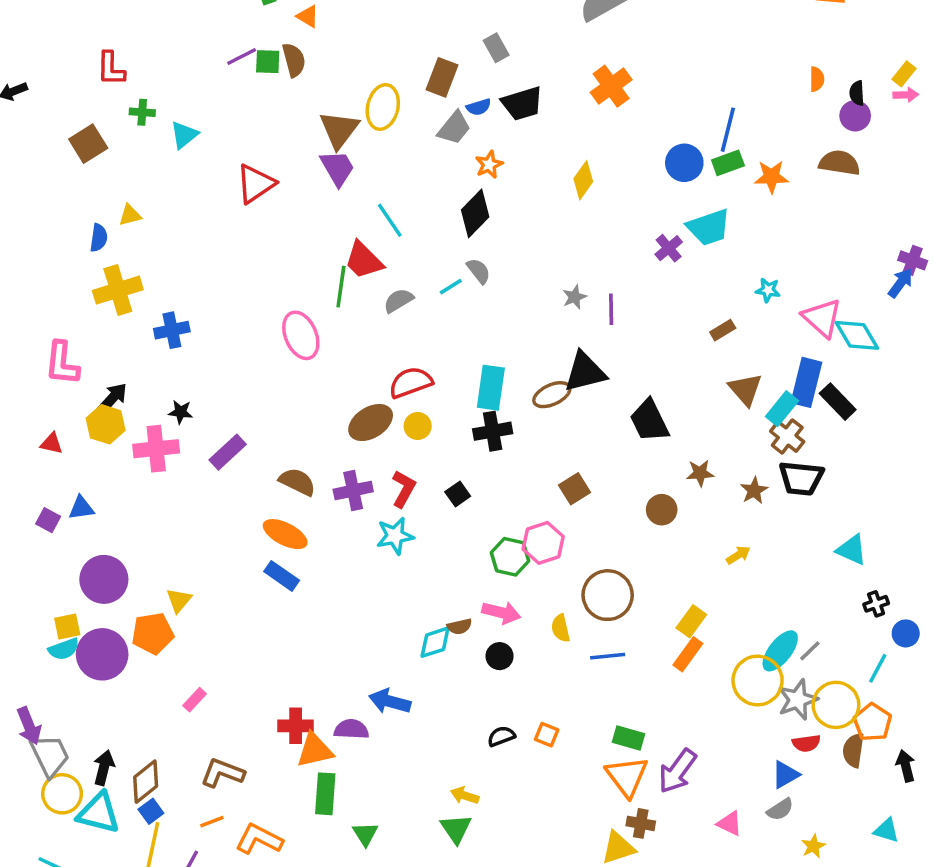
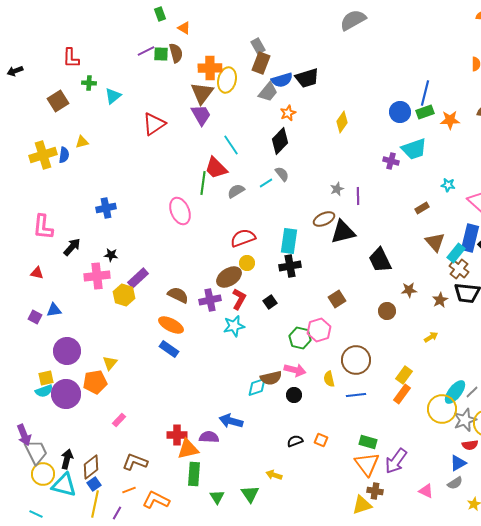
gray rectangle: (496, 48) -> (258, 46), moved
orange cross: (611, 86) -> (210, 68), moved, turned 35
blue semicircle: (479, 107) -> (282, 80), size x1.5
purple cross: (669, 248) -> (391, 161), turned -35
yellow cross: (118, 290) -> (43, 155), moved
brown ellipse: (552, 395) -> (324, 219), moved
brown ellipse: (371, 423) -> (229, 277), moved
yellow hexagon: (106, 424) -> (124, 295), moved
brown semicircle: (459, 626) -> (271, 378), size x1.5
green triangle: (456, 829) -> (250, 494), moved

